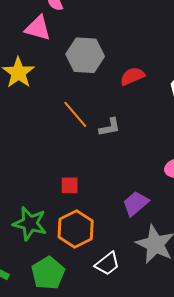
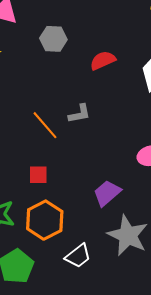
gray hexagon: (85, 55) -> (53, 39), size x0.7
orange line: (75, 114) -> (45, 125), moved

